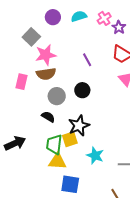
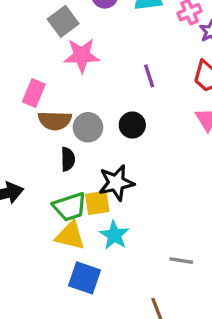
brown semicircle: (46, 74) -> (55, 121), moved
black semicircle: (48, 117) -> (68, 159), turned 48
green trapezoid: (54, 144) -> (70, 207), turned -125
cyan star: (95, 155) -> (114, 235), moved

